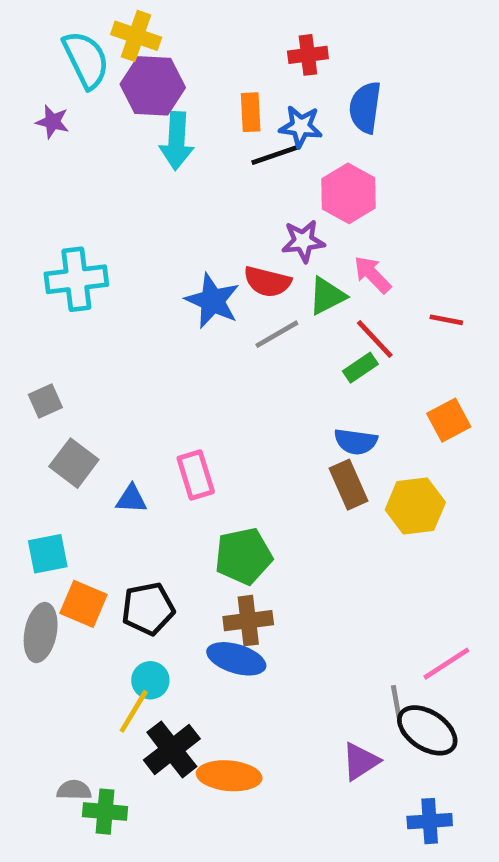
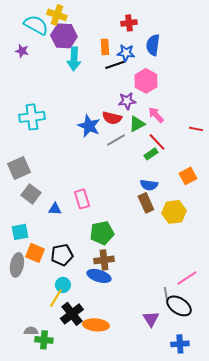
cyan semicircle: (86, 60) -> (36, 25), turned -35
red line: (446, 320) -> (196, 129), moved
gray square: (45, 401) -> (19, 168), size x1.6
purple triangle: (360, 761) -> (151, 319), turned -30

